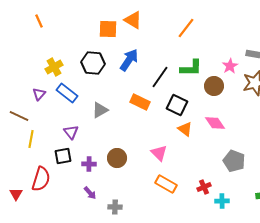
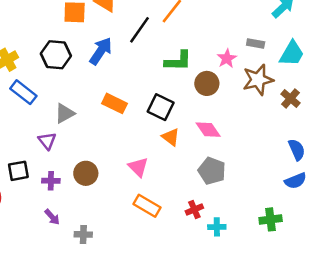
black line: (160, 77) -> (139, 30), moved
purple triangle: (71, 132) -> (47, 141), moved
gray pentagon: (234, 161) -> (212, 171), moved

